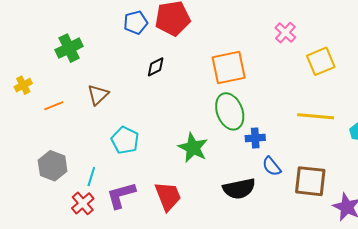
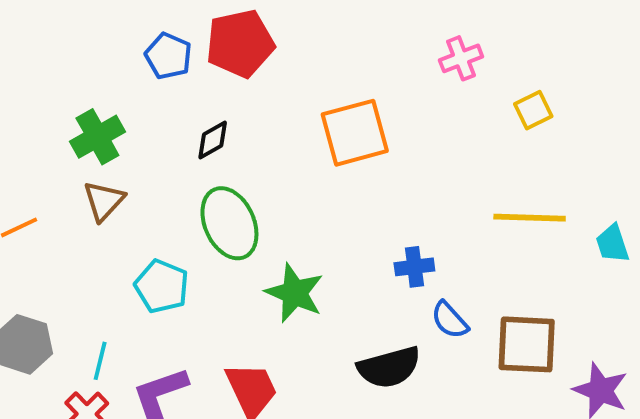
blue pentagon: (136, 22) -> (168, 56), turned -30
pink cross: (285, 33) -> (461, 58), turned 30
green cross: (69, 48) -> (97, 137), moved
yellow square: (321, 61) -> (533, 110), size x0.7
green ellipse: (230, 111) -> (229, 223), moved

